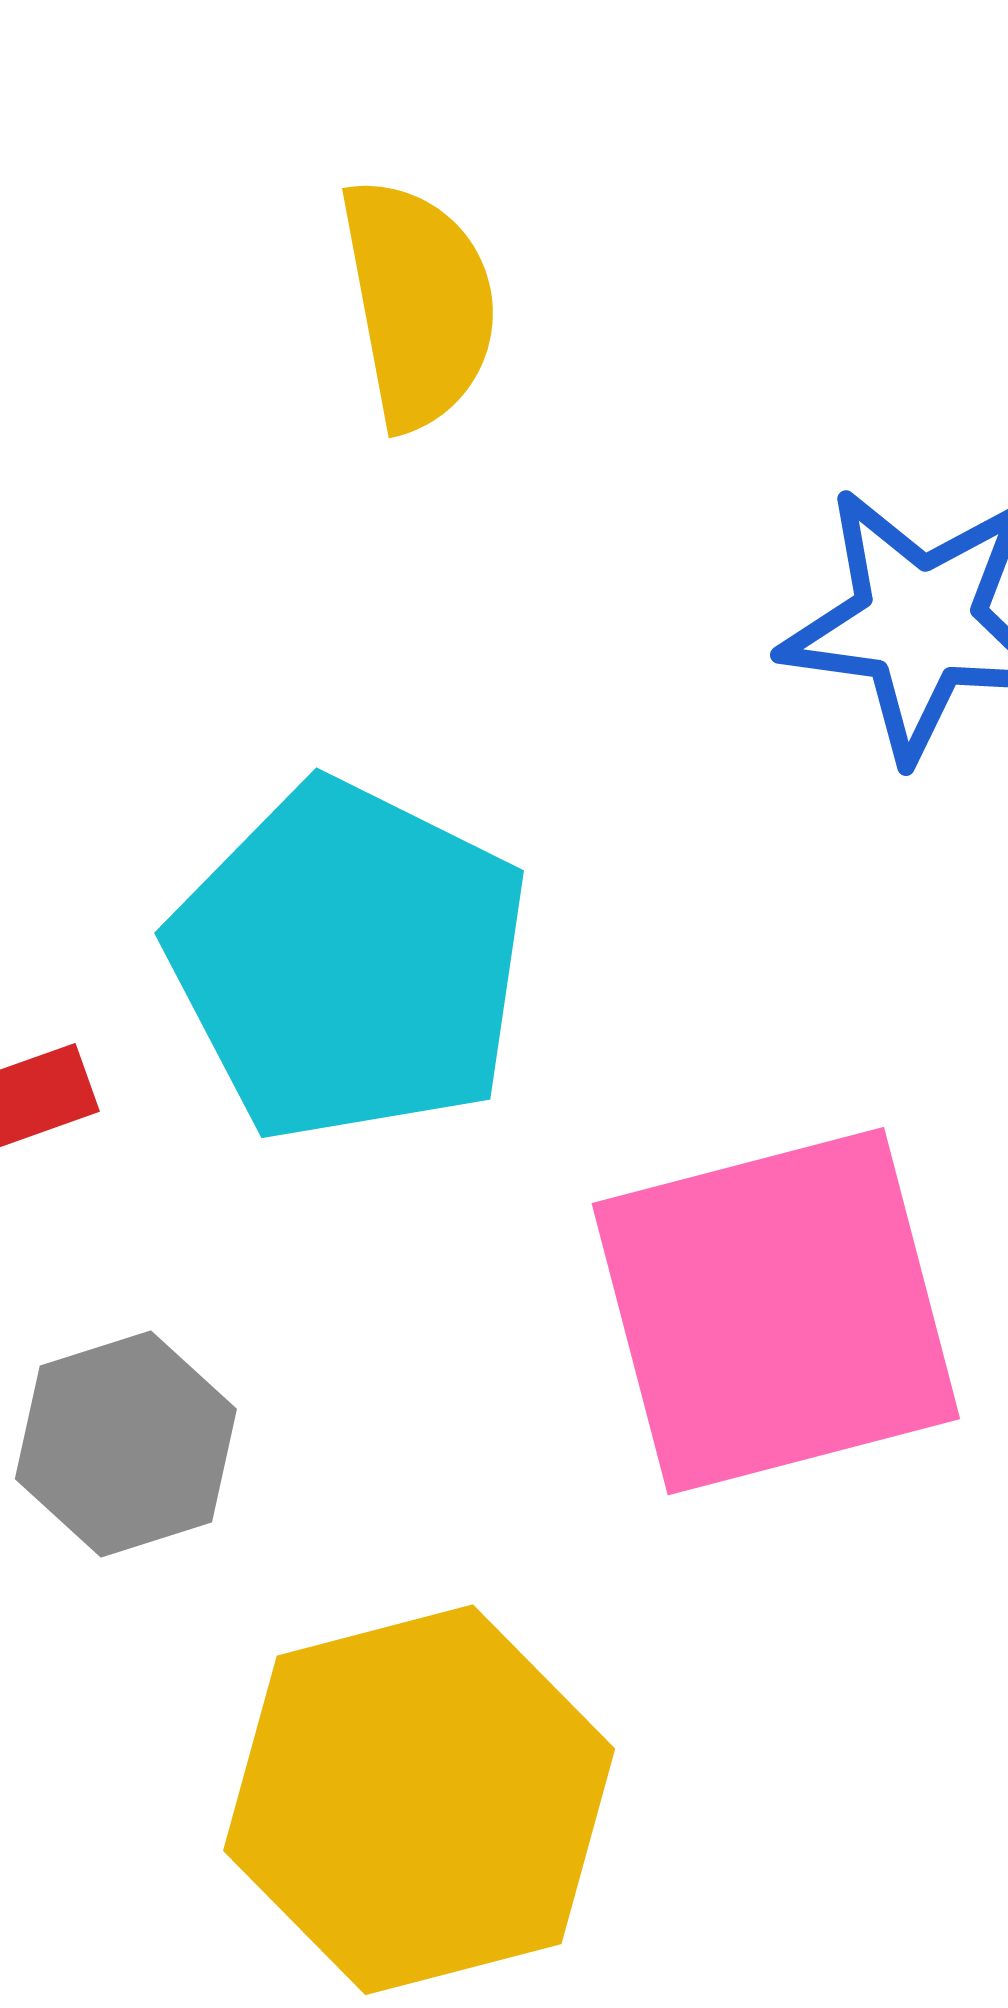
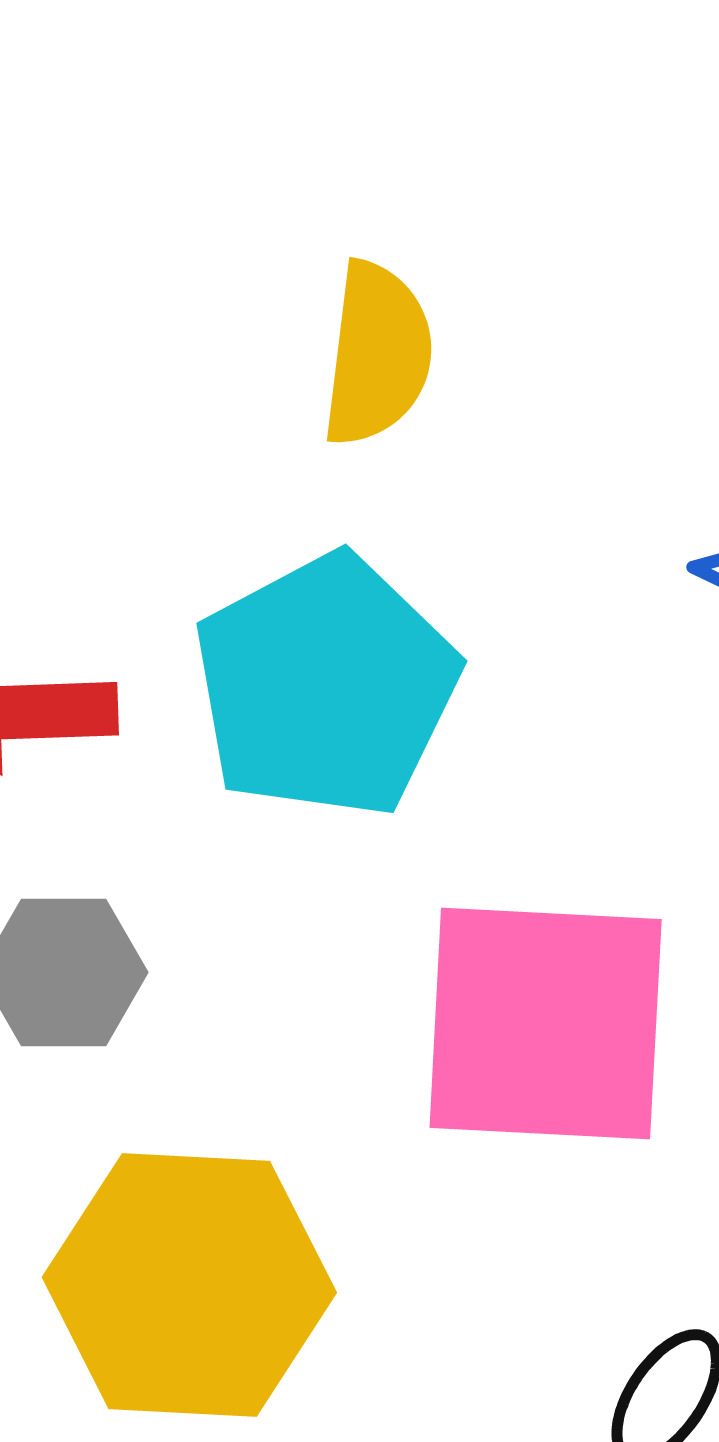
yellow semicircle: (418, 303) -> (377, 354), moved

